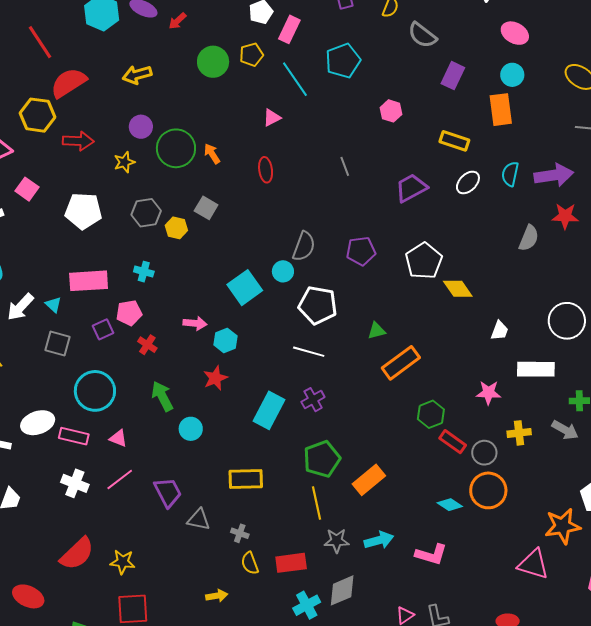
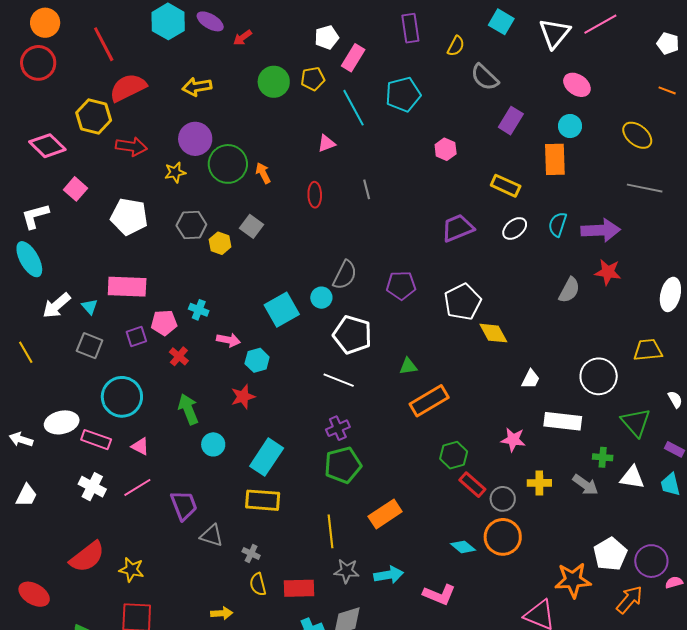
purple circle: (141, 127) -> (195, 139), size x1.4
gray line: (345, 166) -> (367, 189), moved
cyan cross: (144, 272) -> (199, 310), moved
cyan rectangle: (269, 410) -> (267, 457), moved
green pentagon: (322, 459) -> (343, 465), moved

